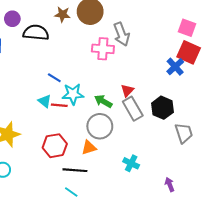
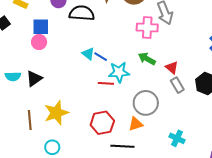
red triangle: (127, 90) -> (172, 68), turned -32
cyan triangle: (45, 101) -> (88, 54), moved
green arrow: (103, 101) -> (147, 59), moved
gray rectangle: (133, 109) -> (177, 85), size x0.7

